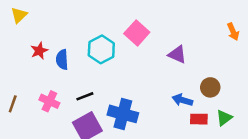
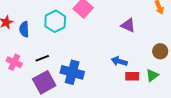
purple triangle: (177, 54) -> (128, 25), moved
brown circle: (210, 87) -> (160, 51), moved

